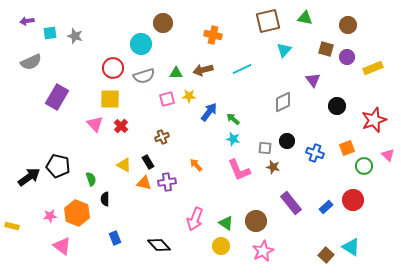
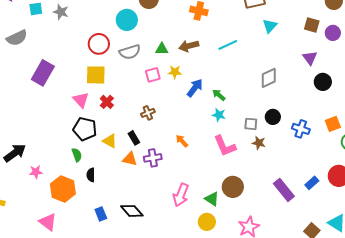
purple triangle: (313, 80) -> (310, 58), moved
black pentagon: (58, 166) -> (85, 129), moved
purple rectangle: (291, 203) -> (284, 190), moved
pink star: (50, 216) -> (36, 172), moved
brown circle: (256, 221) -> (233, 187), moved
black diamond: (159, 245) -> (132, 211), moved

